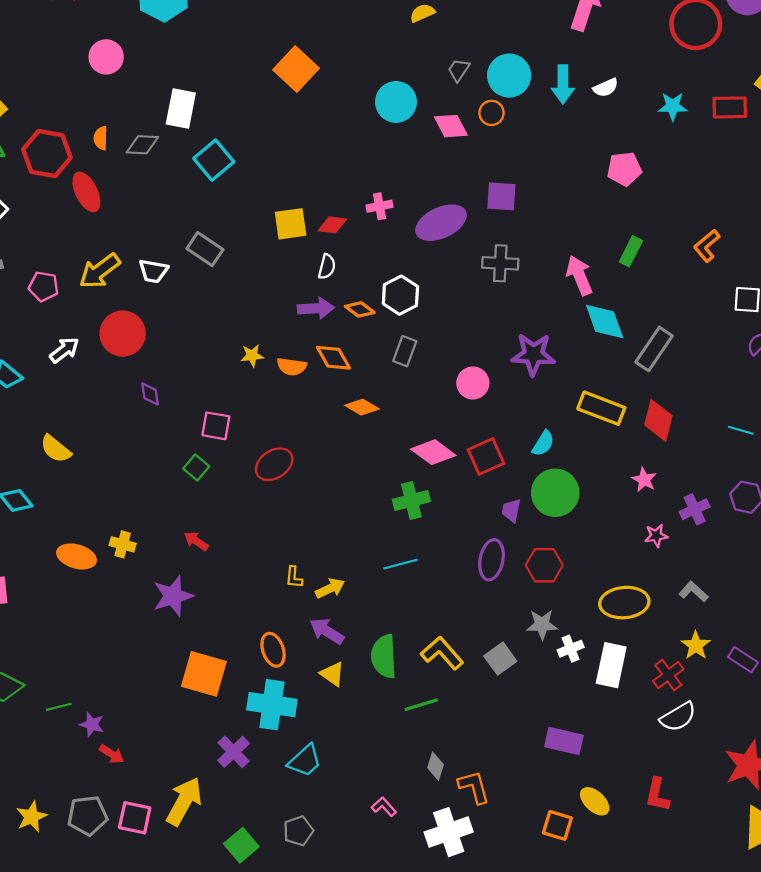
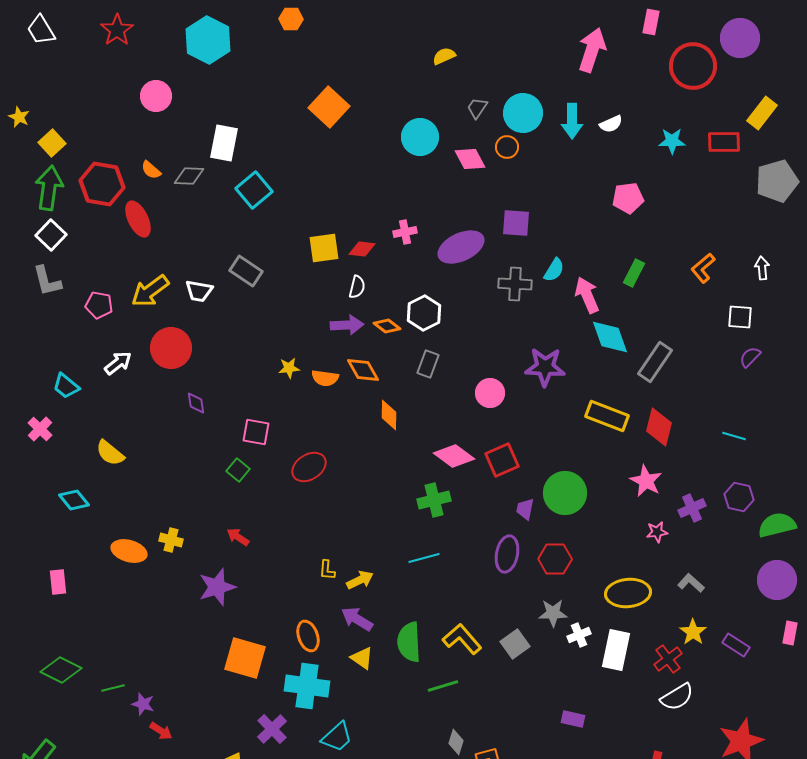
orange semicircle: (101, 138) -> (151, 170), turned -50
orange diamond: (362, 407) -> (389, 415), turned 60
cyan semicircle: (543, 443) -> (554, 270), moved
pink star: (644, 480) -> (646, 481), size x1.4
purple rectangle: (564, 741) -> (573, 719), size x0.7

